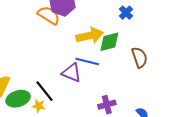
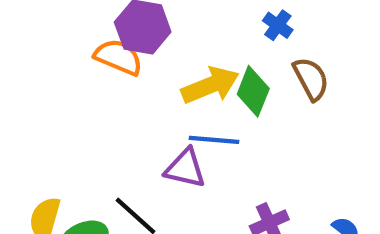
green diamond: (109, 42) -> (253, 91), turned -45
brown semicircle: (140, 57) -> (311, 79), moved

